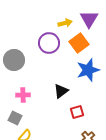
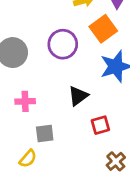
purple circle: (49, 43) -> (63, 44), moved
gray square: (15, 118) -> (45, 133), moved, turned -32

